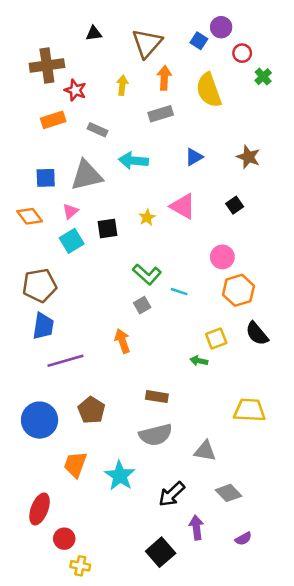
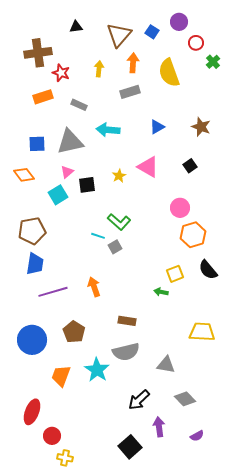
blue square: (199, 41) -> (152, 32), moved
pink triangle: (70, 211) -> (67, 172), moved
cyan line: (179, 292) -> (98, 236), moved
orange arrow: (122, 341) -> (94, 287), moved
cyan star: (120, 476) -> (97, 370), moved

